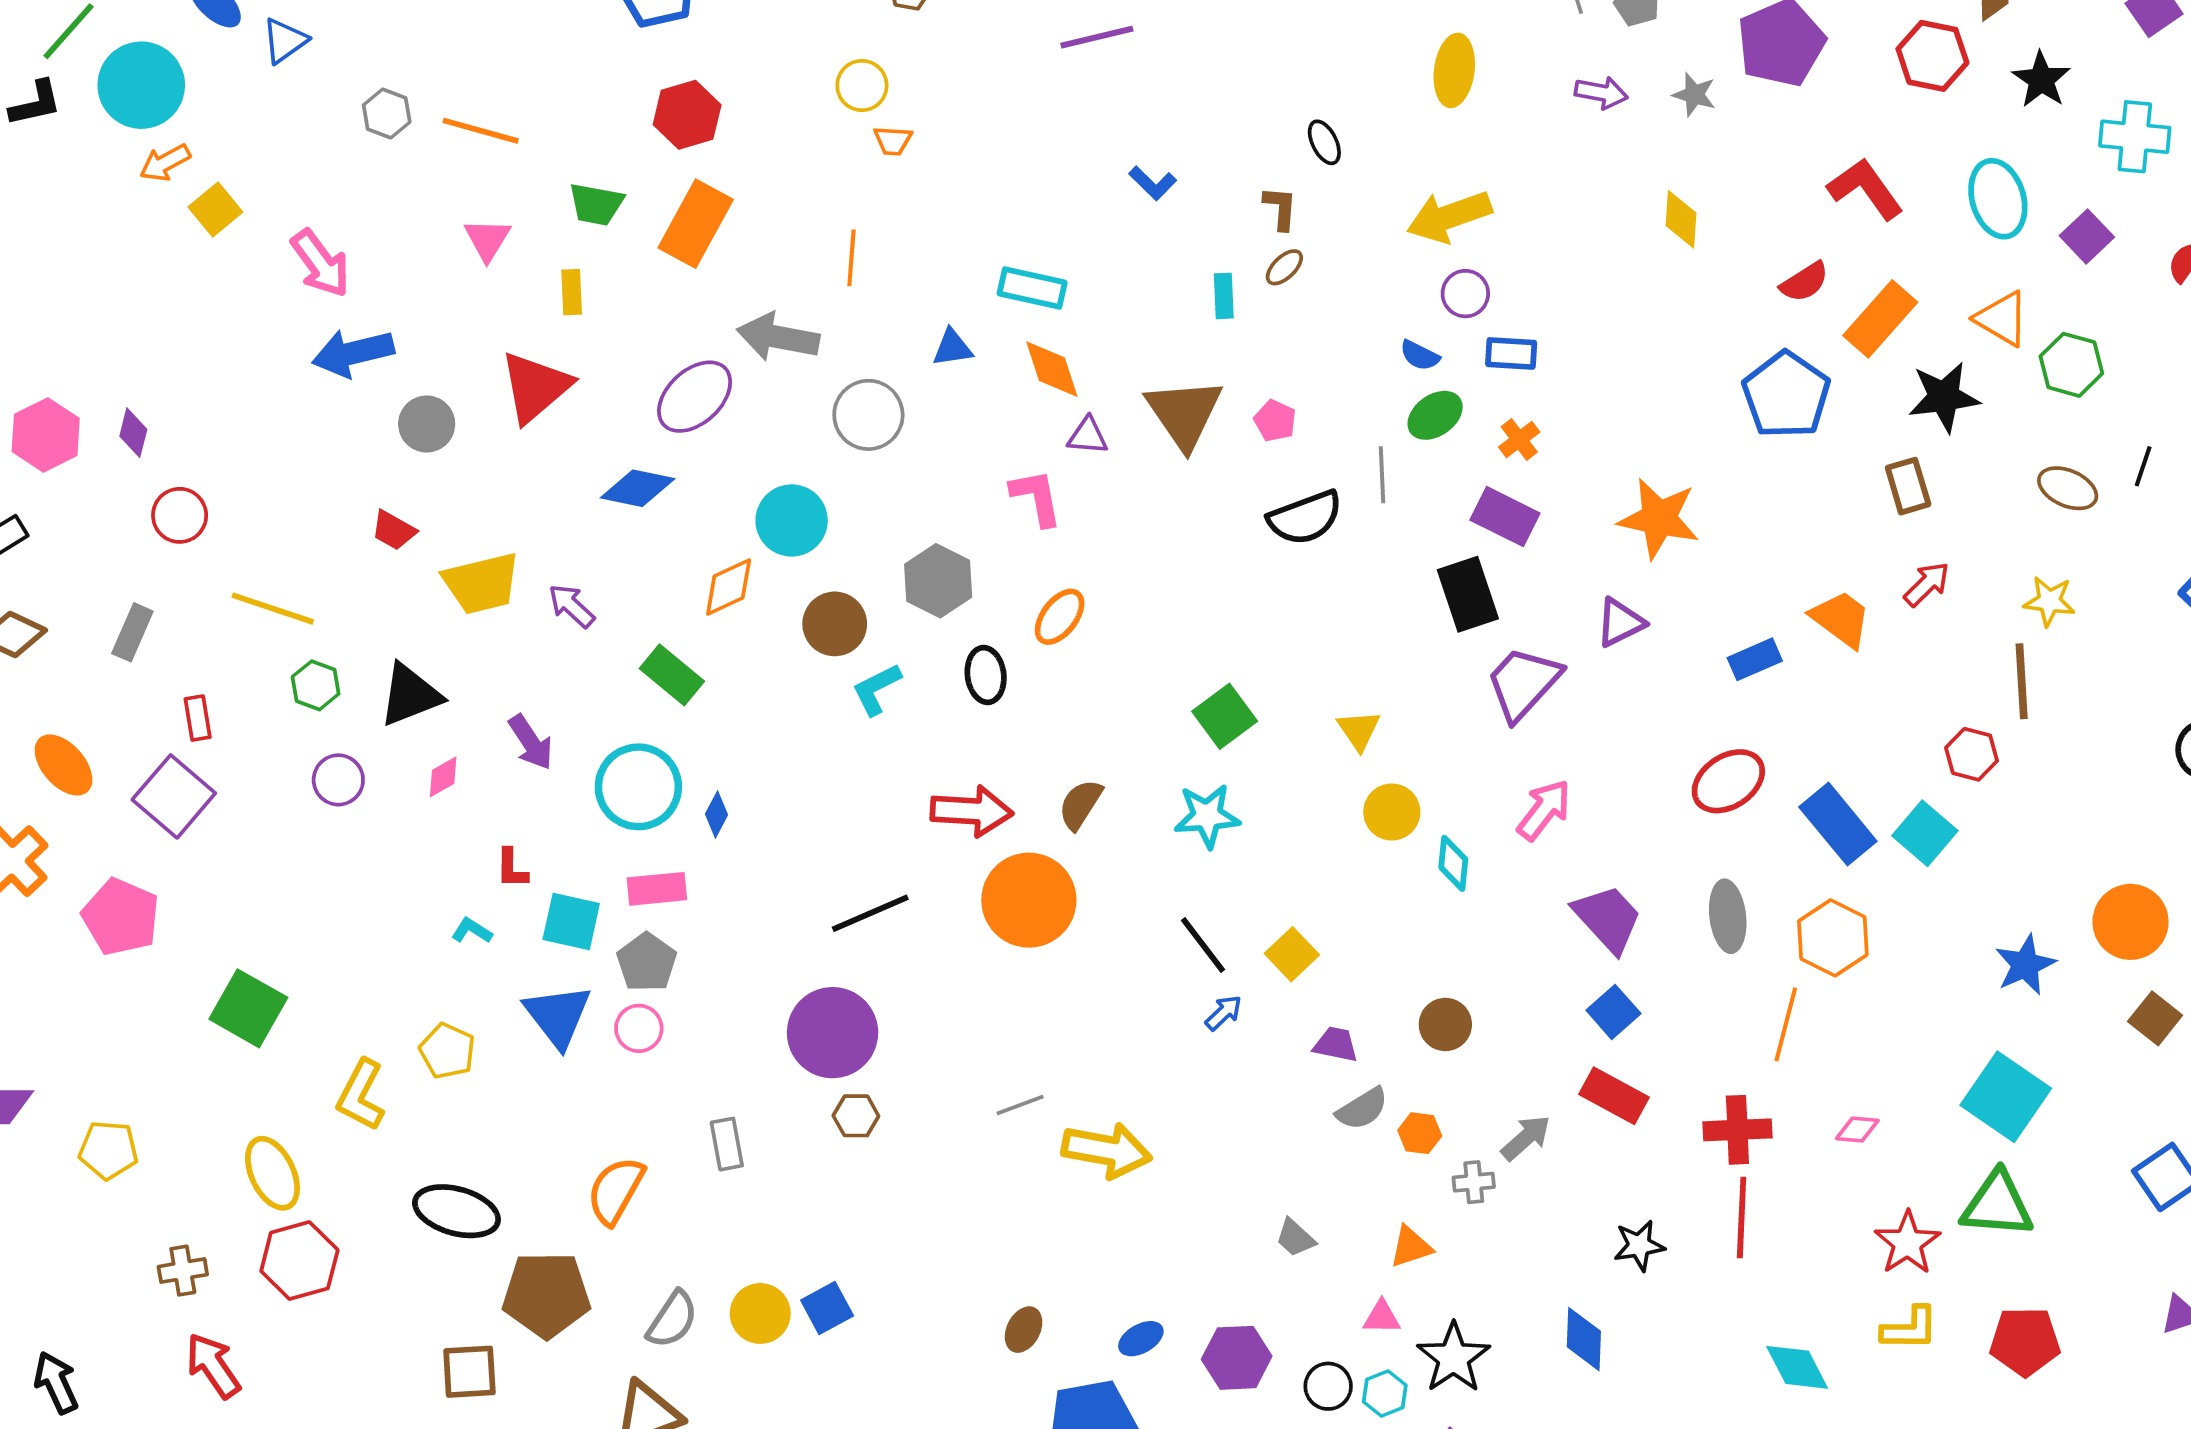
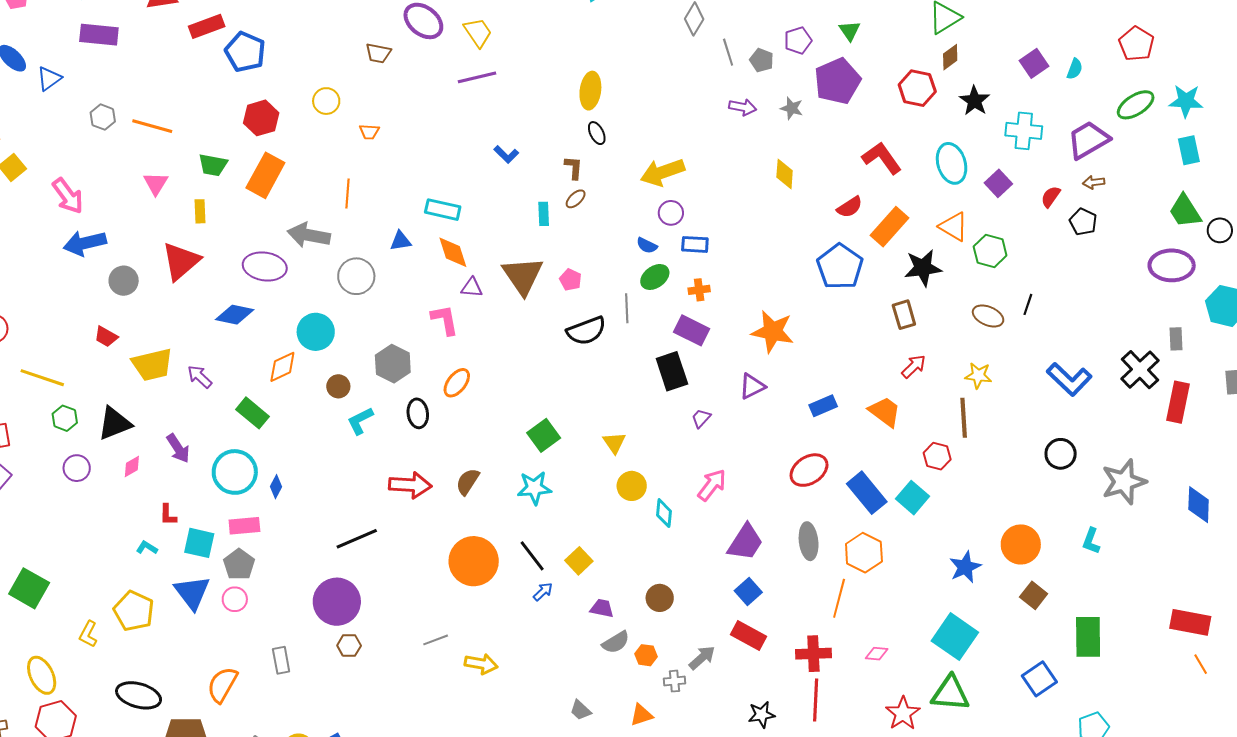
yellow ellipse: (1454, 70) -> (590, 91), moved
yellow circle: (862, 86) -> (326, 101), moved
purple ellipse: (695, 397) -> (265, 266), turned 51
orange cross: (1519, 439) -> (699, 290), turned 30
orange trapezoid: (1841, 619) -> (885, 412), moved
brown circle: (835, 624) -> (338, 386), size x0.7
purple trapezoid: (1523, 683) -> (701, 418), size x0.5
orange circle: (1029, 900) -> (474, 561), moved
purple trapezoid: (1608, 918) -> (745, 542), turned 75
yellow pentagon: (447, 1051) -> (134, 611), size x1.4
yellow L-shape: (361, 1095) -> (88, 634), size x0.7
yellow arrow: (1107, 1150) -> (481, 664), size x0.7

